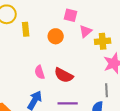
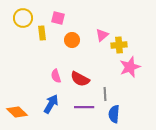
pink square: (71, 15) -> (58, 18), moved
gray line: (107, 90) -> (105, 94), moved

